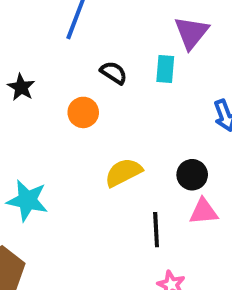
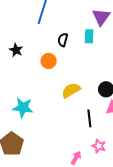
black semicircle: (114, 73) -> (63, 40), turned -104

